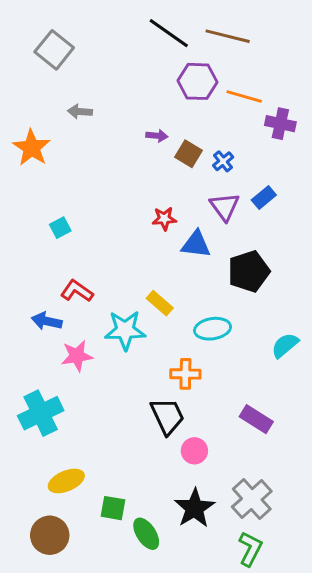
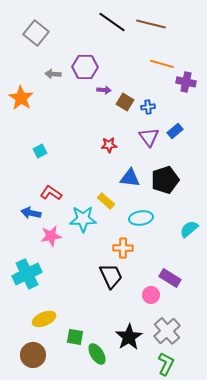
purple hexagon: (197, 81) -> (85, 67), moved
blue cross: (223, 161) -> (148, 107), turned 32
blue triangle: (196, 244) -> (130, 178), moved
pink circle: (194, 451) -> (151, 295), moved

